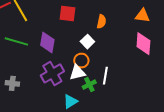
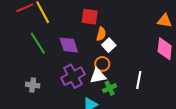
orange semicircle: (101, 22) -> (101, 34), moved
green line: (16, 41) -> (38, 43), turned 40
purple diamond: (47, 42) -> (69, 45), turned -30
white line: (105, 76) -> (139, 80), moved

